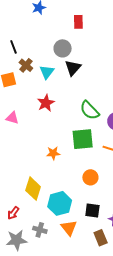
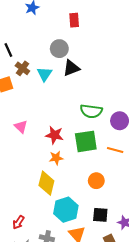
black triangle: (73, 68) -> (71, 68), turned 30
red star: (46, 103) -> (54, 135), moved, turned -30
green semicircle: (90, 110) -> (91, 111), turned -35
pink triangle: (12, 118) -> (21, 127), moved, turned 32
yellow diamond: (33, 189) -> (46, 183), moved

